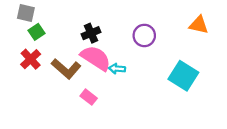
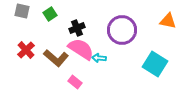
green square: (37, 32) -> (50, 14), moved
purple circle: (144, 35) -> (122, 30), size x1.5

